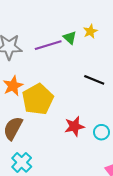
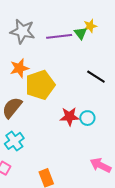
yellow star: (90, 31) -> (90, 26), moved
cyan circle: (101, 132) -> (87, 118), moved

